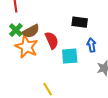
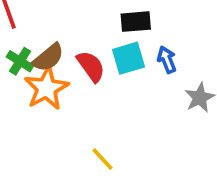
orange star: (27, 47) -> (46, 88), turned 30
cyan square: (70, 56) -> (129, 58), moved

